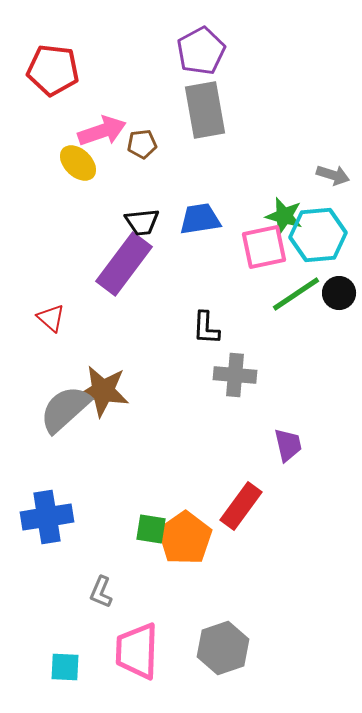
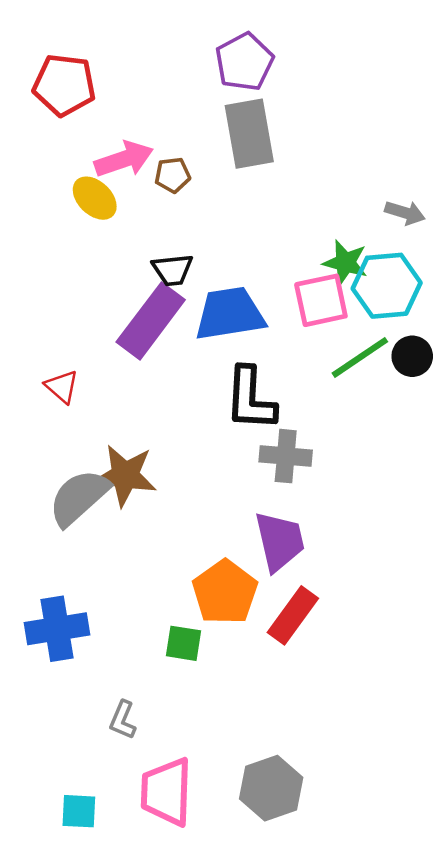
blue trapezoid: (200, 219) -> (230, 314), moved, size x1.4
black L-shape: (206, 328) -> (250, 399), size x1.6
purple trapezoid: (288, 445) -> (280, 541), moved, size x1.5
orange pentagon: (185, 538) -> (225, 592), moved

